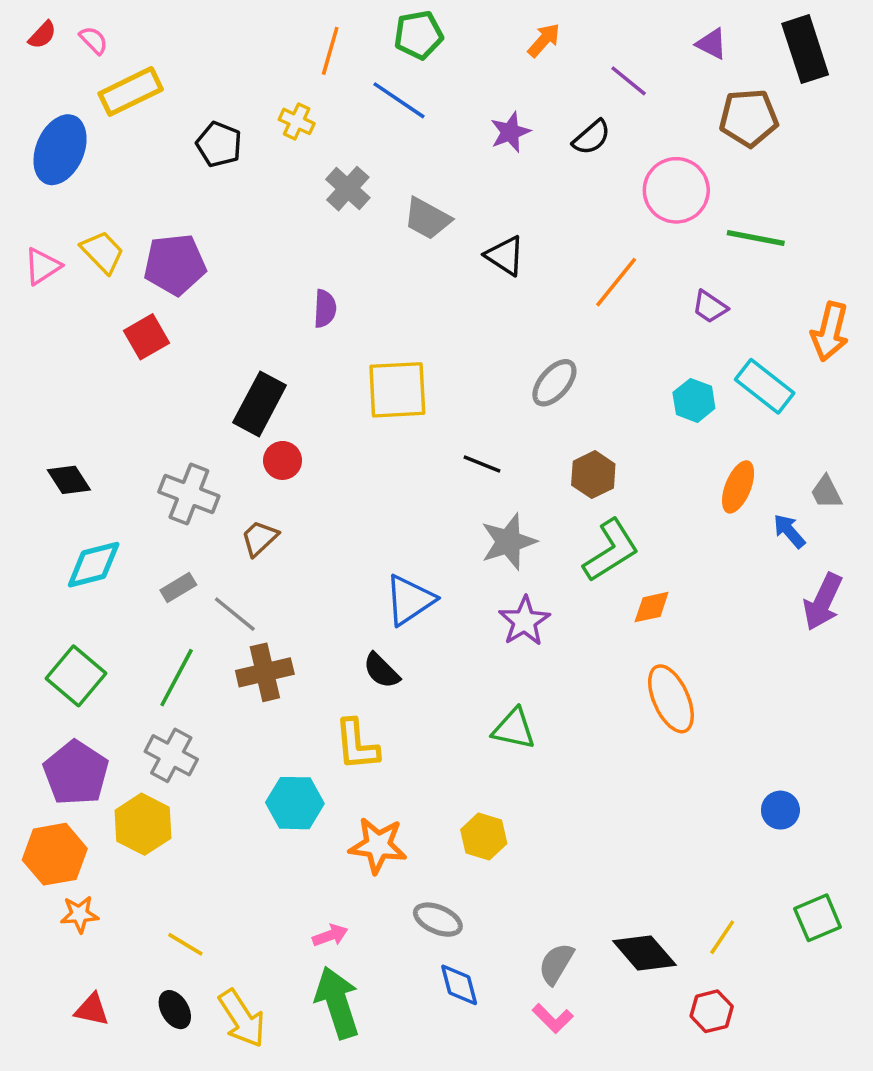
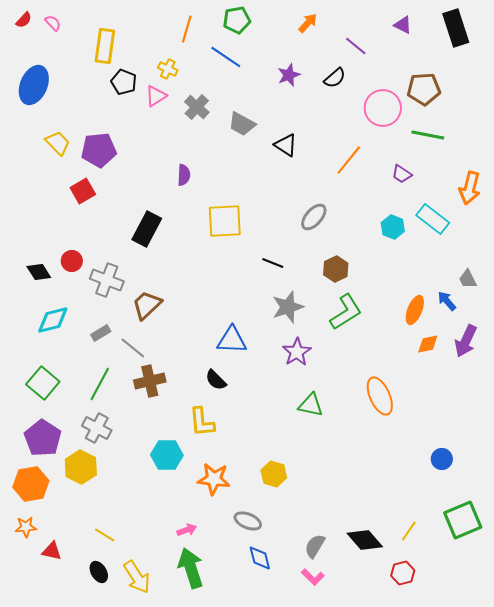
yellow rectangle: (131, 91) -> (105, 46), moved, turned -56
brown pentagon: (749, 118) -> (424, 89), moved
pink triangle: (42, 266) -> (156, 96), moved
red circle: (283, 460) -> (72, 261), moved
orange ellipse: (738, 487) -> (415, 310), moved
brown trapezoid: (260, 538) -> (147, 305), size x1.4
blue triangle: (410, 600) -> (232, 340), turned 36
orange diamond: (652, 607) -> (428, 344), moved
green triangle: (514, 729) -> (311, 405), moved
orange star: (79, 914) -> (26, 527), moved
green square: (818, 918) -> (463, 520), size x1.4
red triangle: (92, 1010) -> (52, 551), moved

